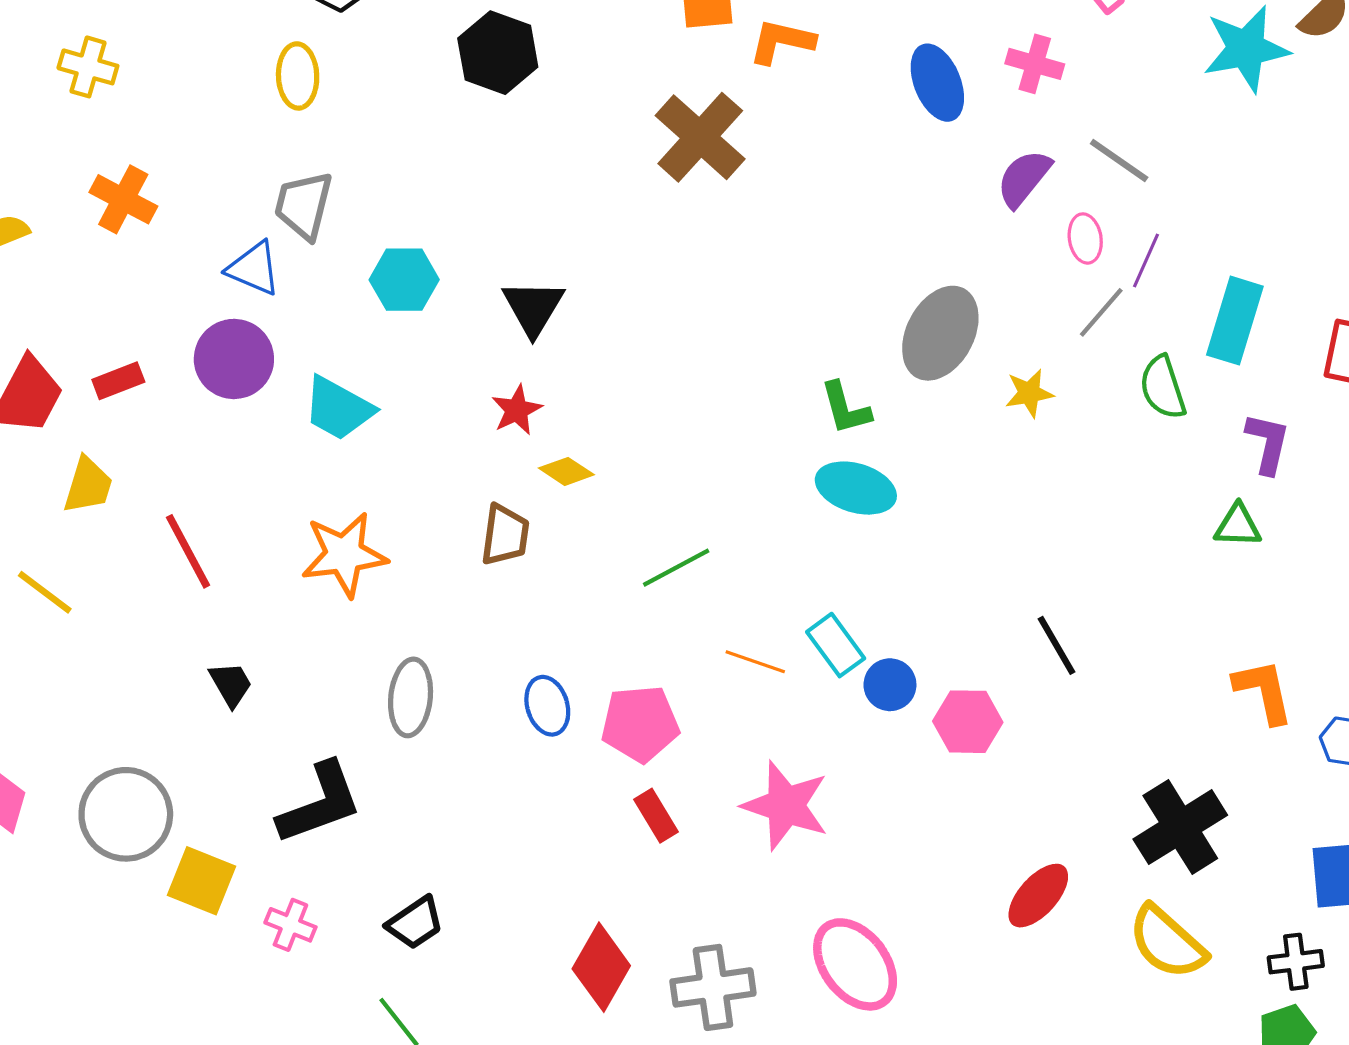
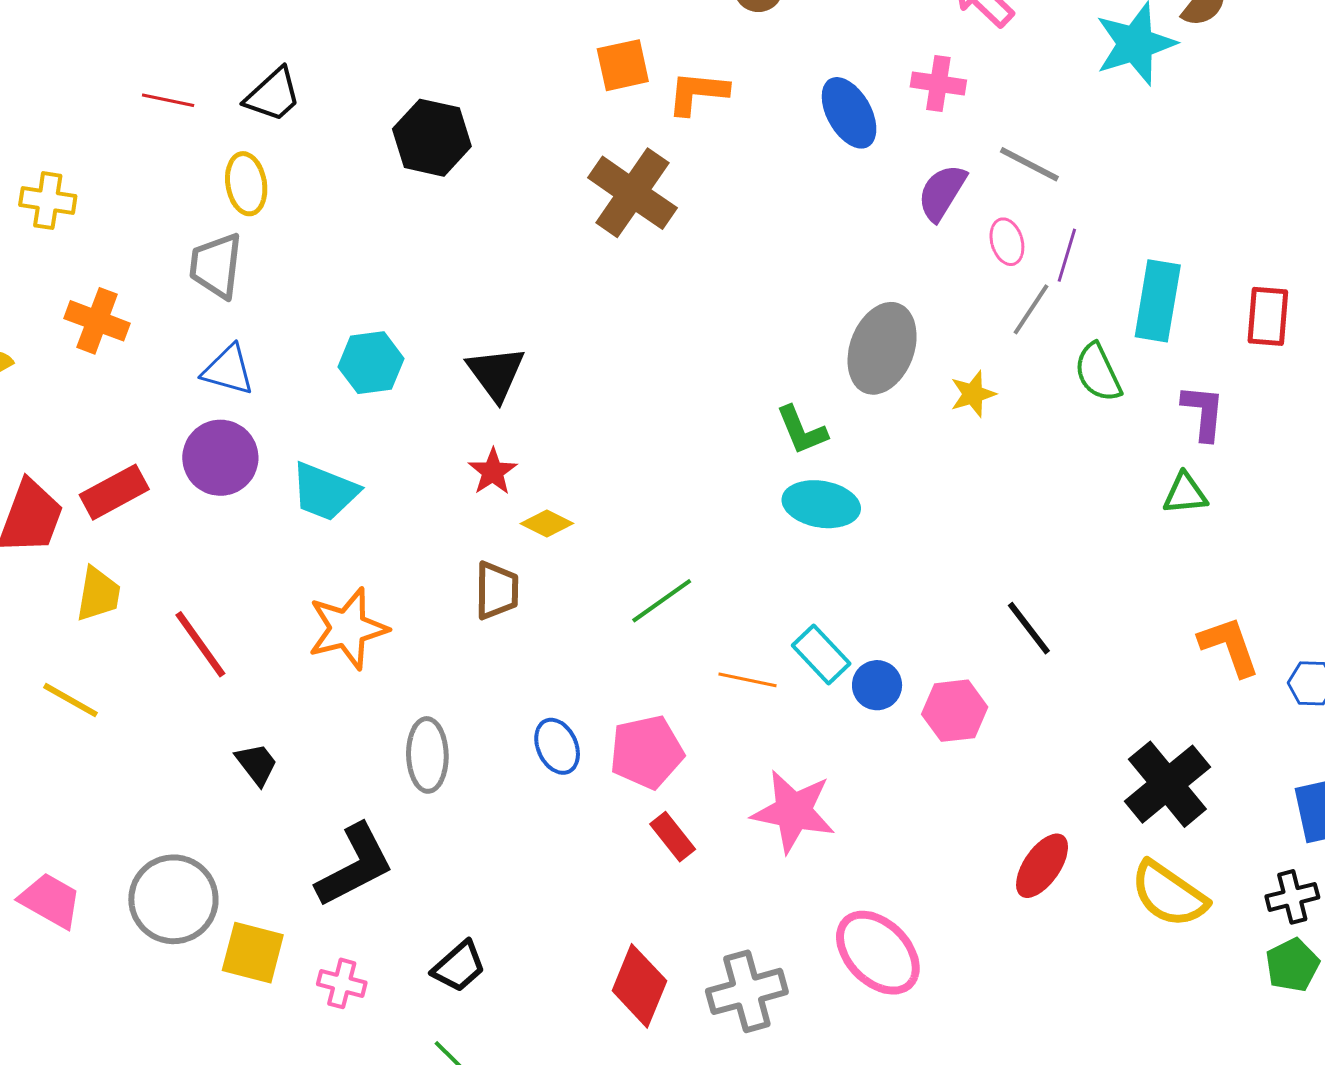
gray trapezoid: (304, 205) -> (216, 266), moved
red rectangle: (118, 381) -> (114, 492), size x1.4

